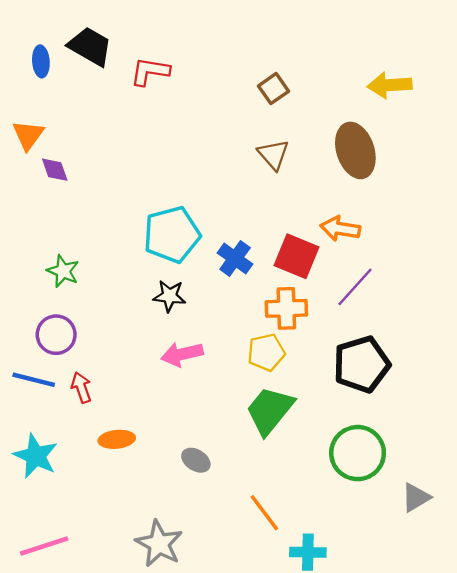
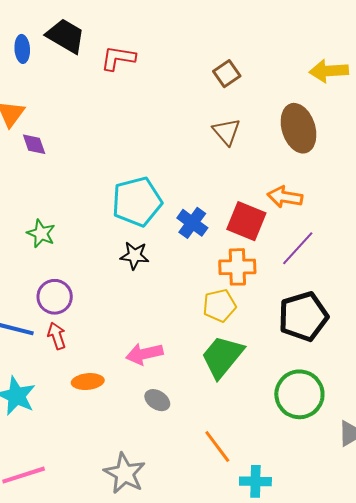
purple circle: (56, 335) -> (55, 297), moved
pink arrow: (182, 354) -> (144, 354), moved

